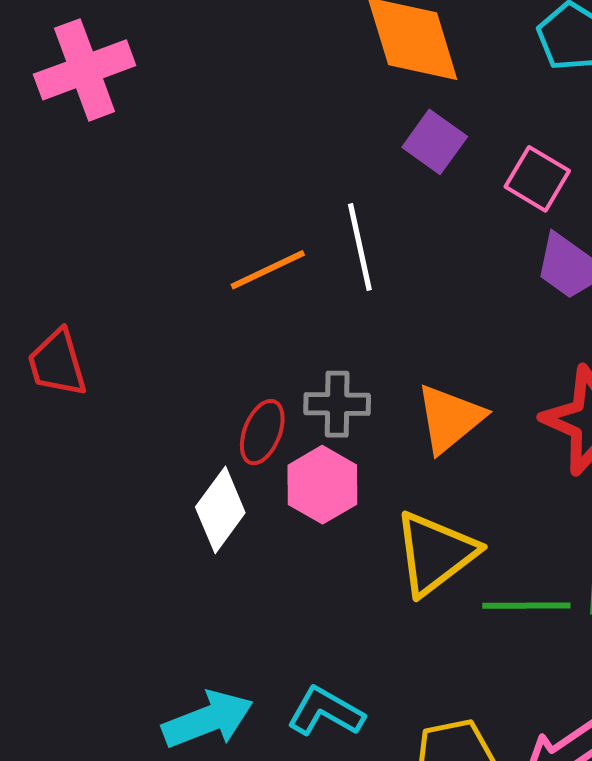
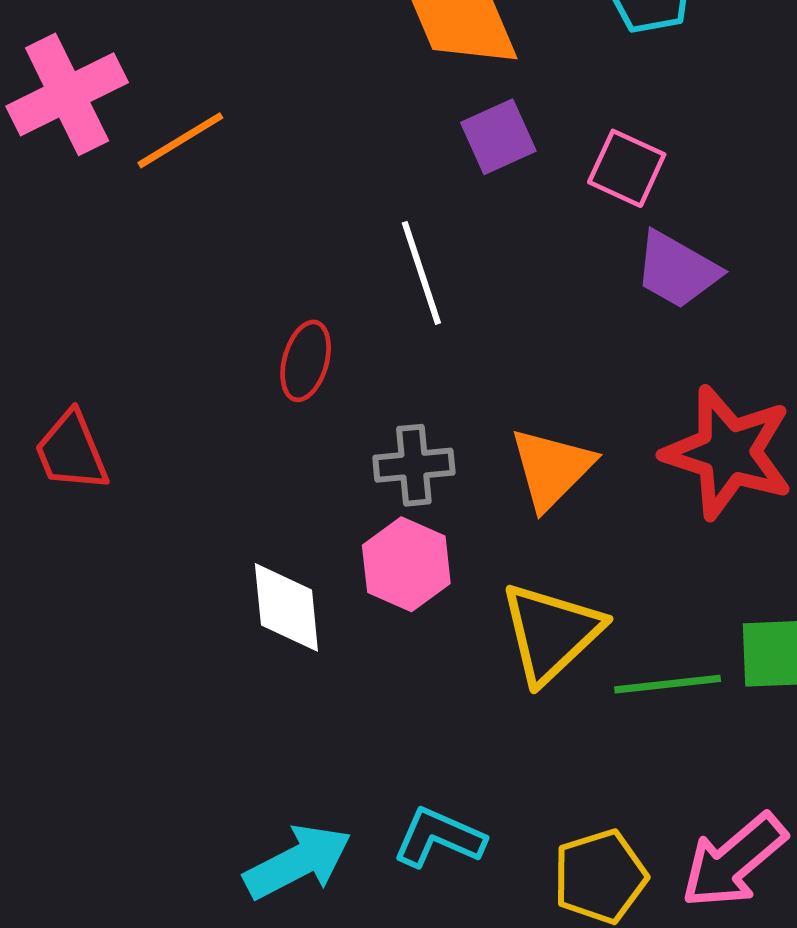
purple square: (435, 142) -> (498, 137), turned 36
orange line: (268, 270) -> (180, 140), moved
red ellipse: (262, 432) -> (306, 361), moved
white diamond: (220, 510) -> (286, 607), turned -36

